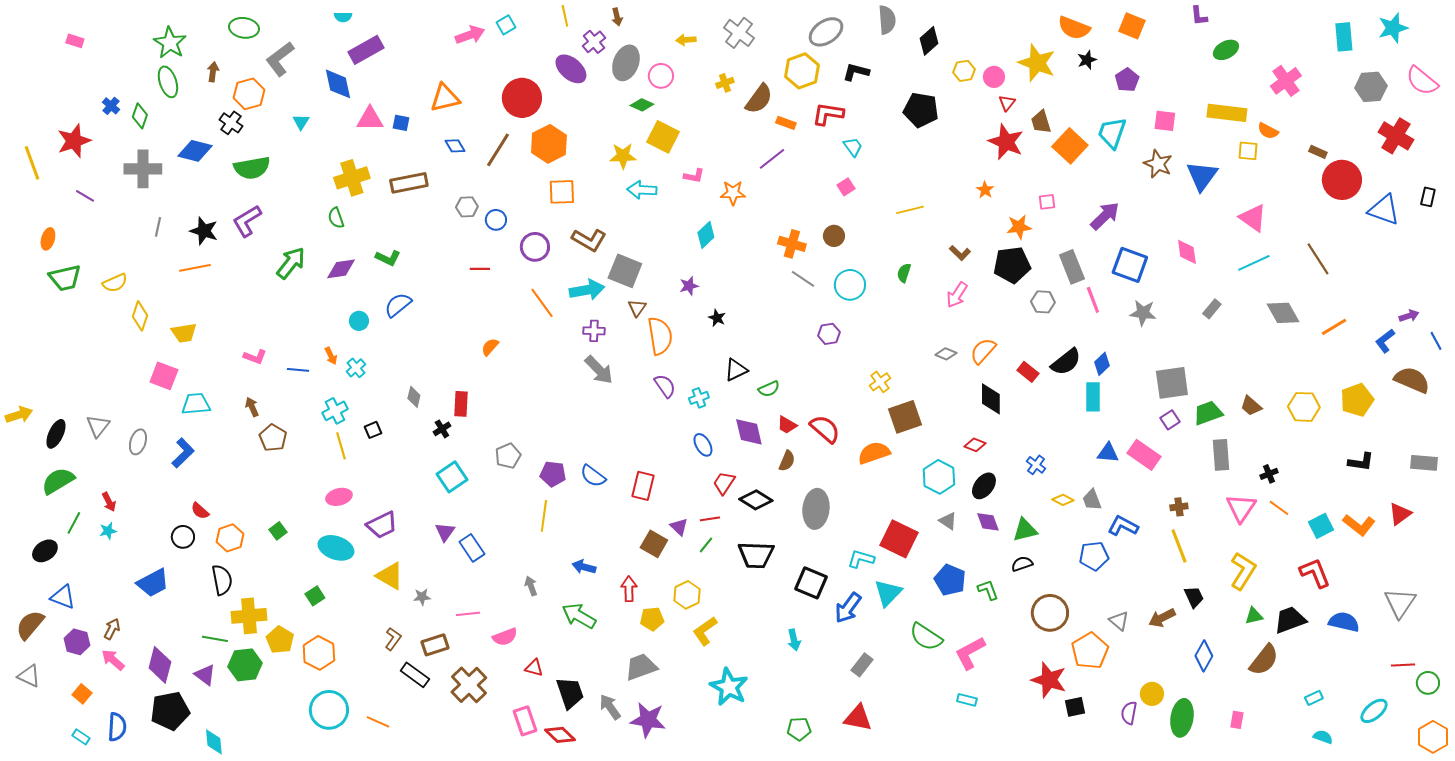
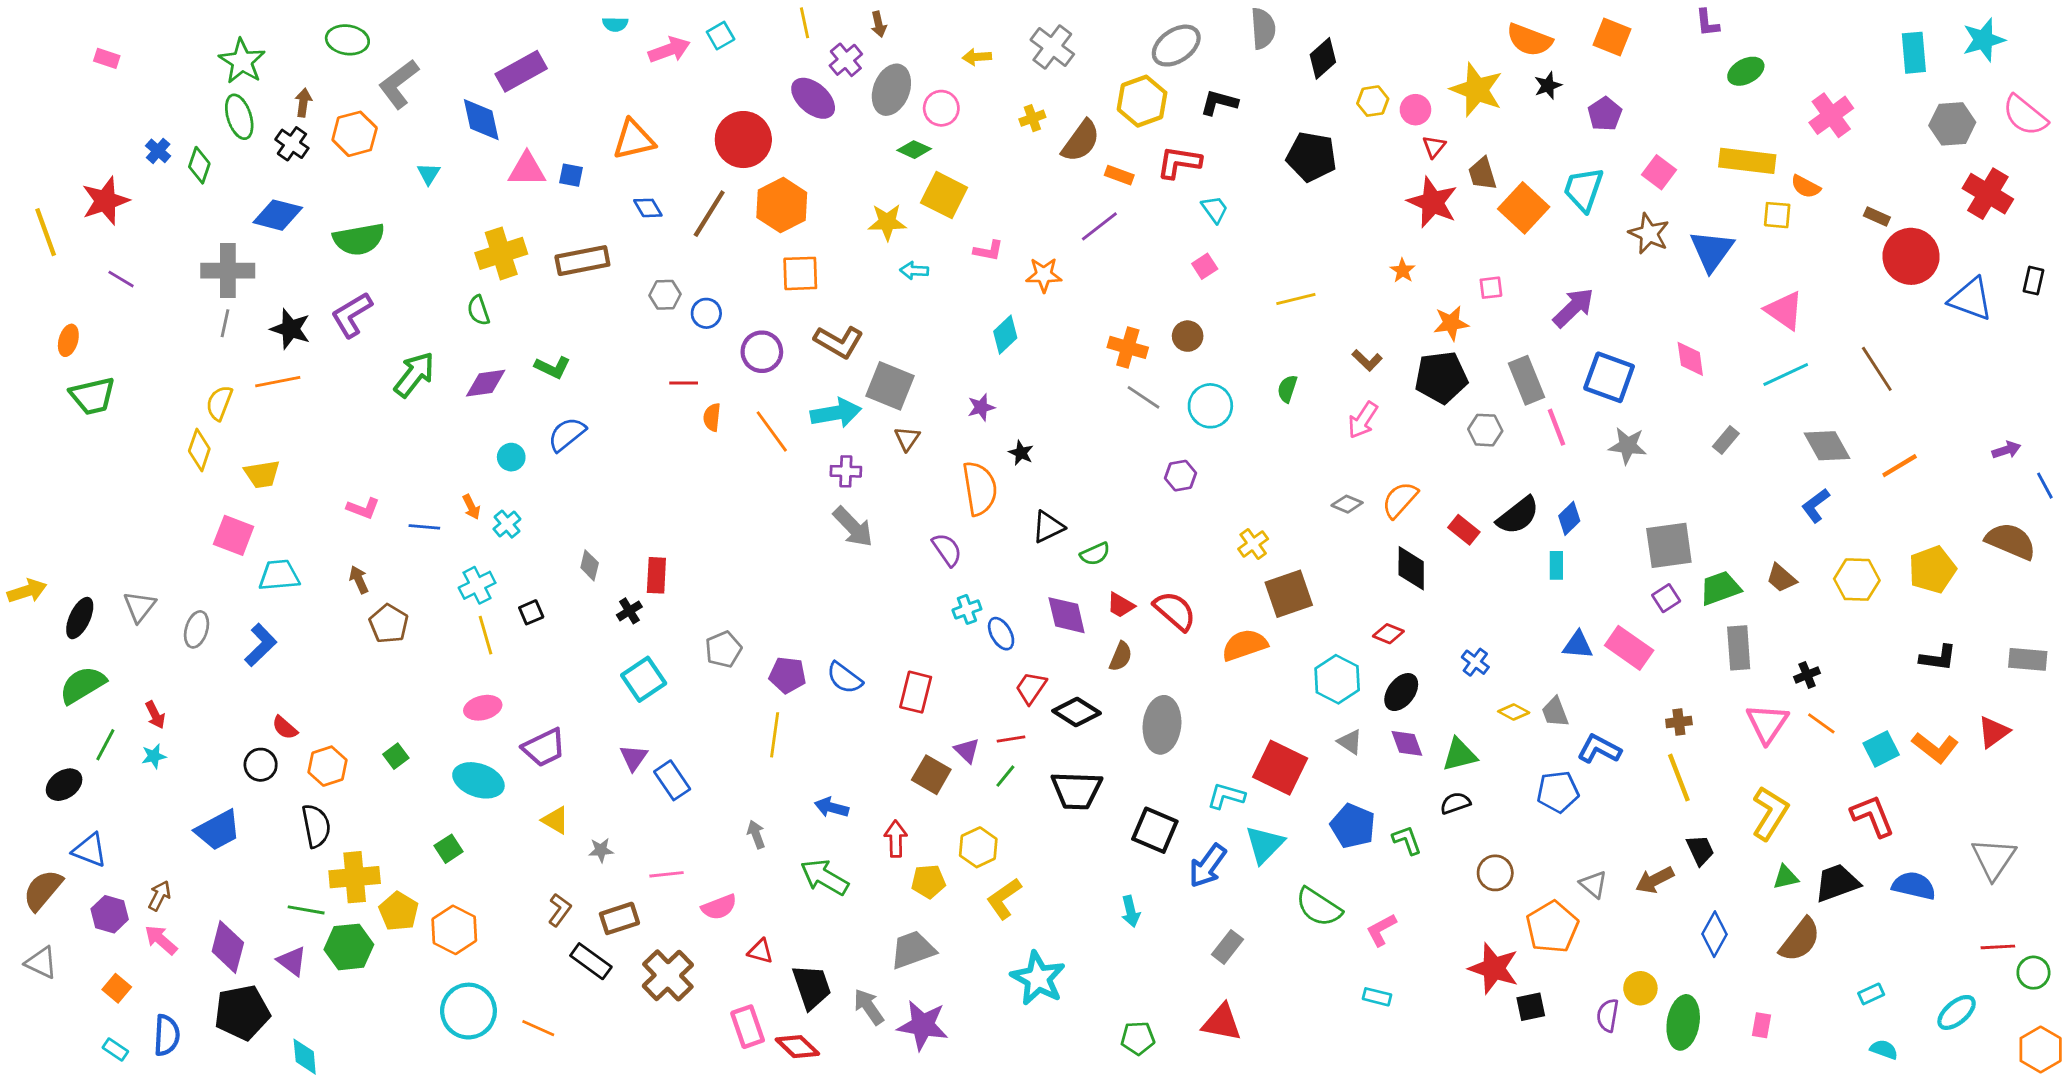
cyan semicircle: (343, 17) -> (615, 24), moved
pink square: (1165, 121) -> (1659, 172), turned 30
black cross: (231, 123) -> (292, 144), moved
gray cross: (143, 169) -> (228, 271), moved
cyan arrow: (642, 190) -> (914, 271), size x0.7
yellow semicircle: (115, 283) -> (219, 403), moved, turned 135
orange semicircle: (660, 336) -> (980, 488), moved
blue L-shape: (1385, 341) -> (1816, 506), moved
orange semicircle: (490, 347) -> (712, 417), moved, turned -36
cyan rectangle: (1093, 397) -> (1556, 565), size x0.7
cyan cross: (699, 398) -> (967, 609), moved
yellow triangle: (390, 576) -> (555, 820), size x0.7
brown circle: (1050, 613) -> (1495, 873), size x0.7
pink L-shape: (970, 653) -> (1381, 930), size x0.7

